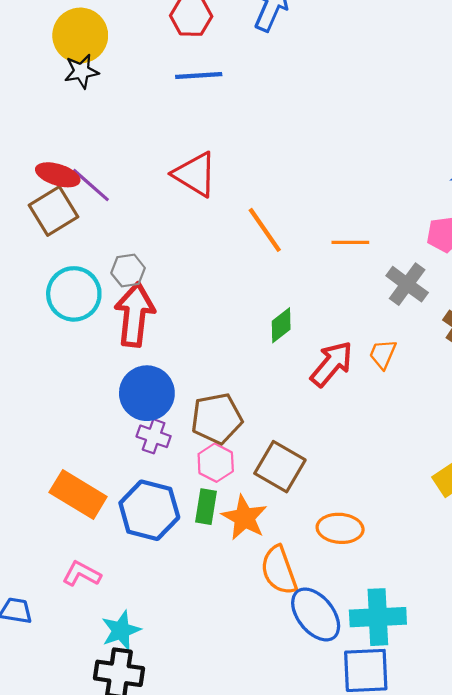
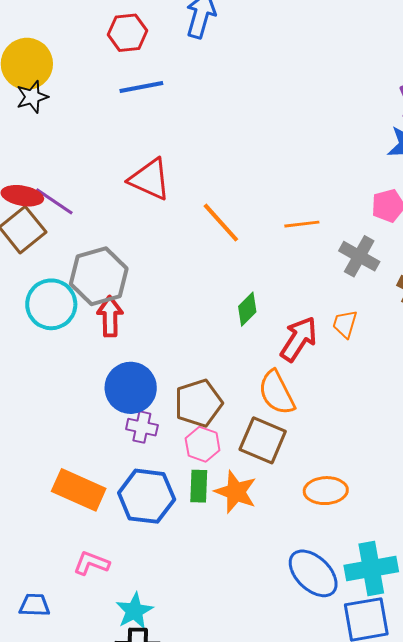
gray hexagon: (128, 270) -> (99, 276), size x1.8
red arrow: (135, 315) -> (110, 316), size x0.7
orange semicircle: (279, 570) -> (277, 393), moved

